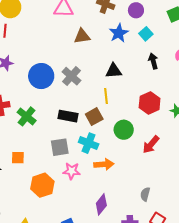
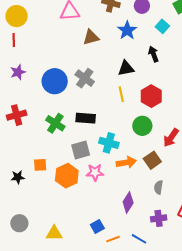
cyan square: (146, 34) -> (162, 26), moved
black arrow: (153, 61) -> (153, 54), moved
red hexagon: (150, 103) -> (151, 96), moved
green cross: (27, 116) -> (55, 123), moved
brown square: (94, 117) -> (152, 160), moved
orange hexagon: (42, 185) -> (67, 176), moved
gray semicircle: (145, 194) -> (159, 187), moved

